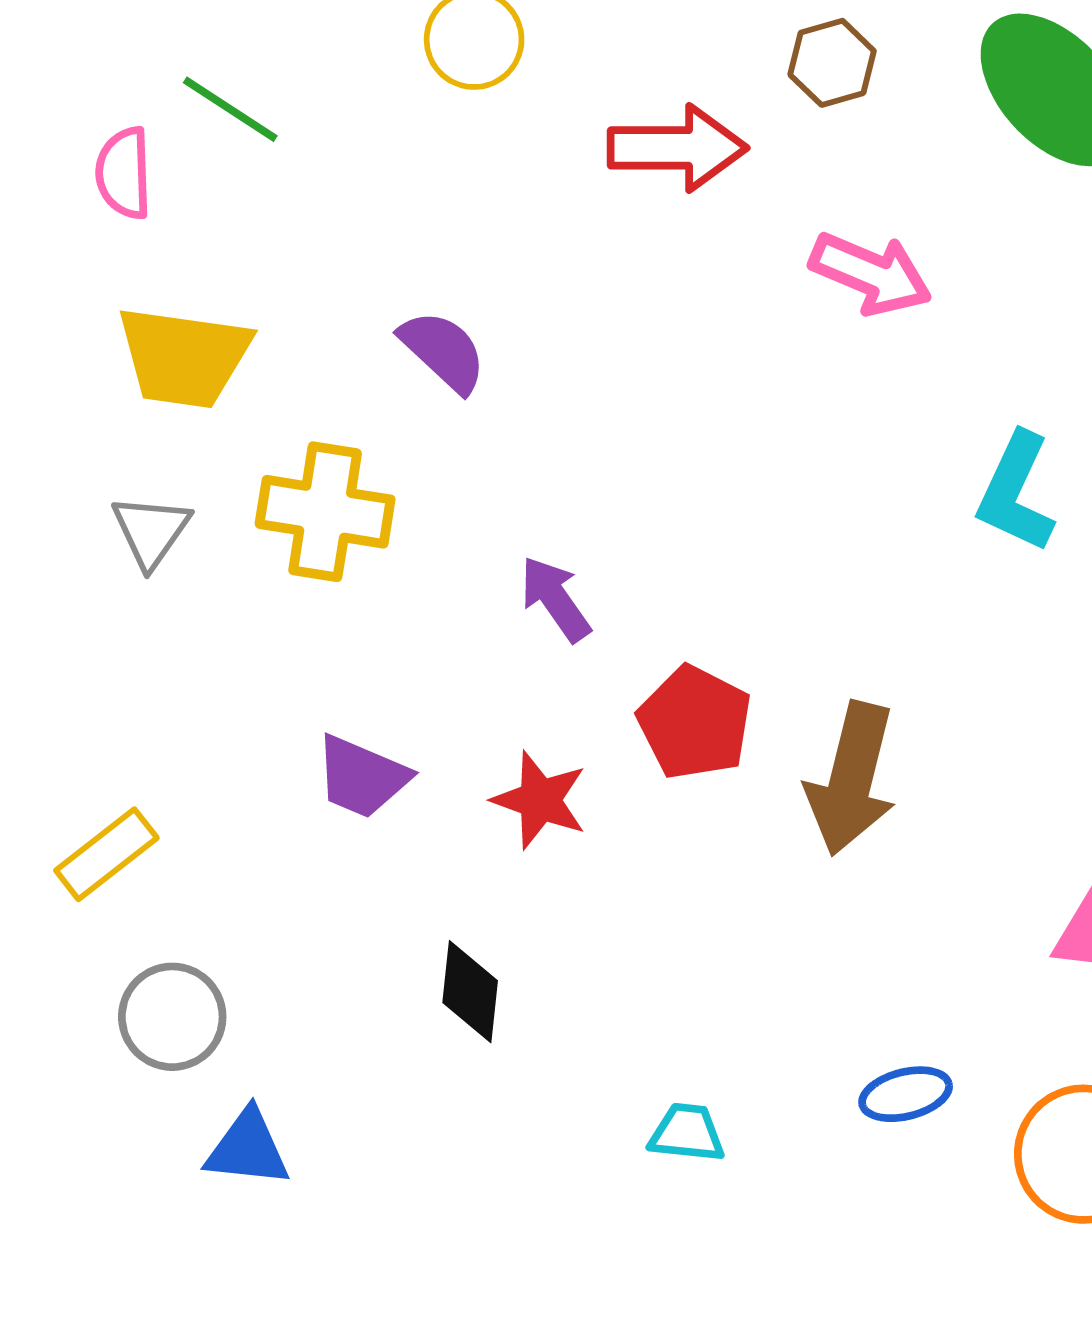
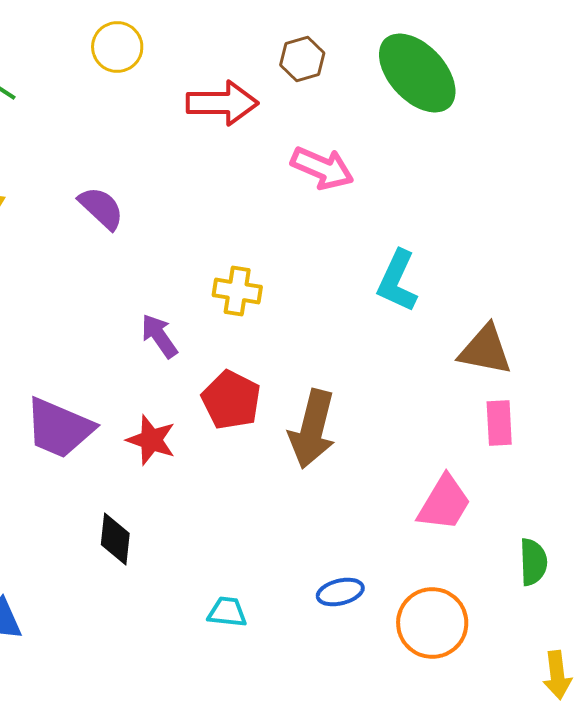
yellow cross: (325, 512) -> (237, 291), moved, size x0.7
purple trapezoid: (362, 777) -> (59, 428), size x1.4

